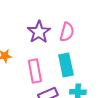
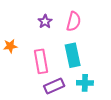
purple star: (39, 32) -> (45, 21), size x0.6

